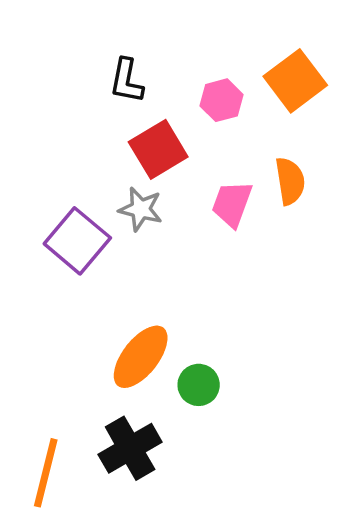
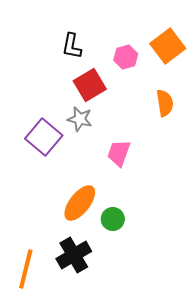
pink trapezoid: (232, 204) -> (119, 153), moved

